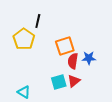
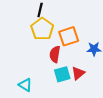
yellow pentagon: (24, 39) -> (42, 29), moved
red semicircle: (73, 61) -> (55, 54), moved

